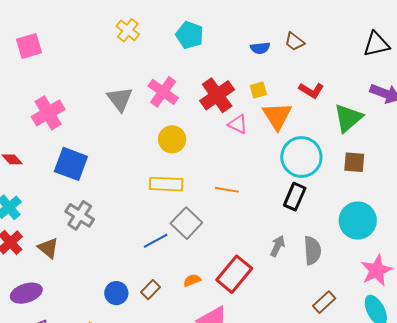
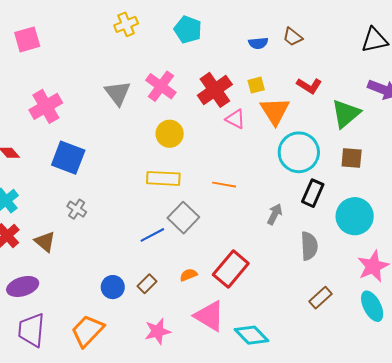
yellow cross: (128, 30) -> (126, 24), turned 30
black rectangle: (295, 197) -> (313, 193), moved
gray cross: (80, 215) -> (77, 209), size x0.7
gray arrow: (278, 246) -> (275, 214), moved

